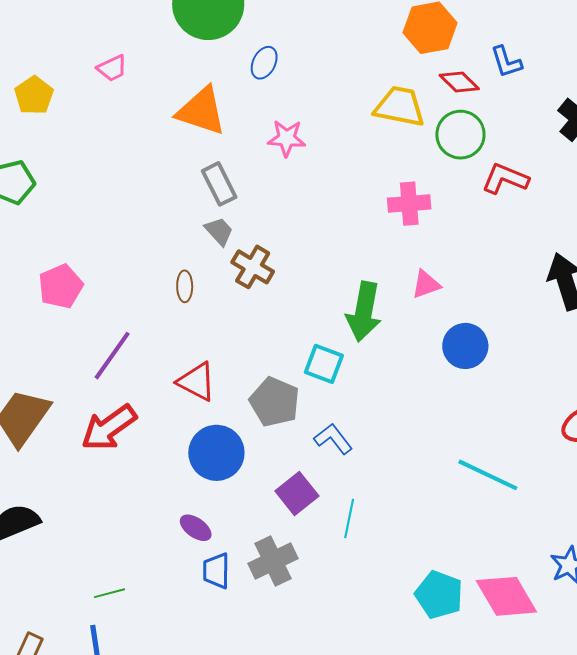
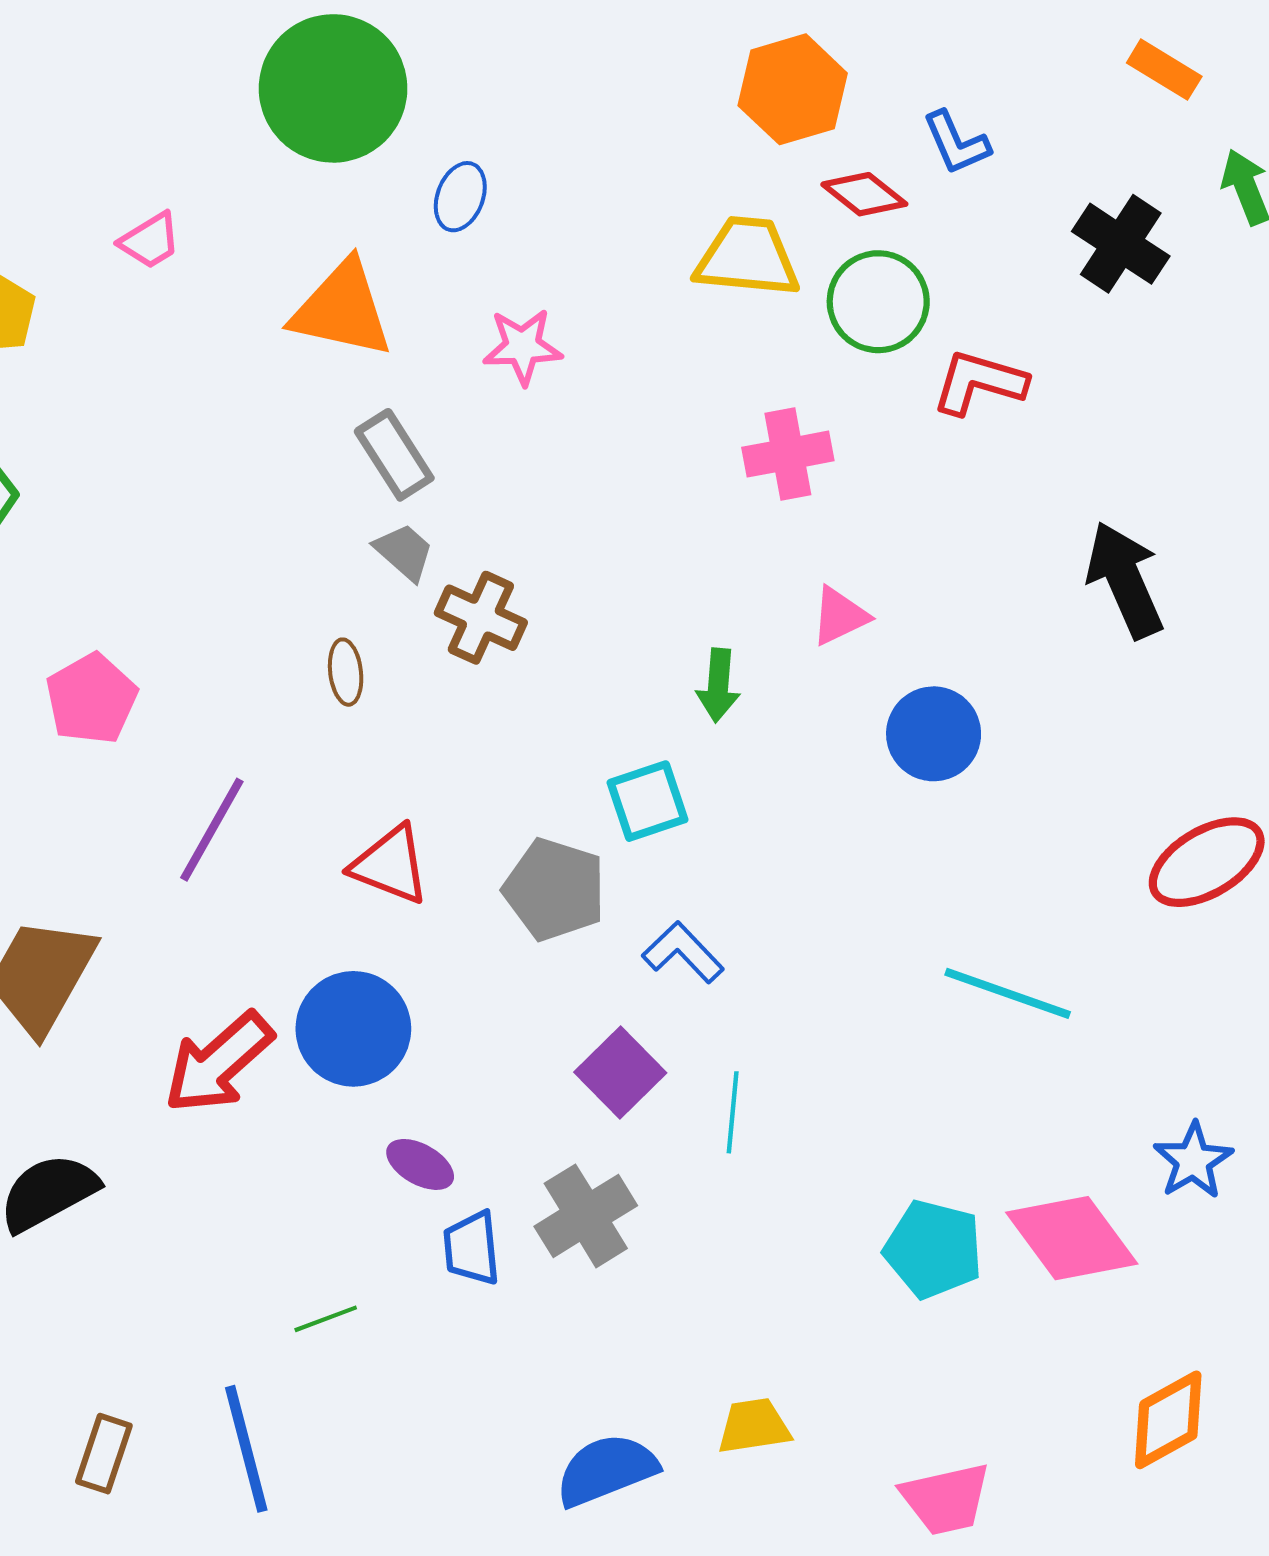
green arrow: (364, 312) -> (718, 685), size x0.6
cyan square: (324, 364) -> (647, 801), turned -33
red arrow: (109, 428) -> (219, 1063), moved
blue circle: (216, 453) -> (353, 1029), moved
green line: (110, 593) -> (326, 1319), moved

